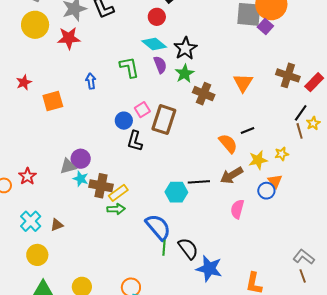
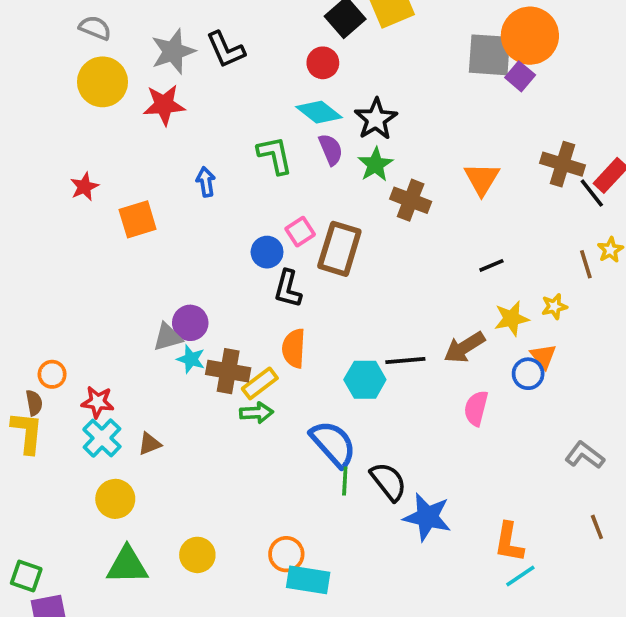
black line: (301, 113) -> (592, 193), moved, turned -72
orange semicircle: (228, 143) -> (294, 348), moved, turned -135
red star: (27, 176) -> (98, 402), moved, turned -30
gray L-shape: (304, 257) -> (585, 455), moved

